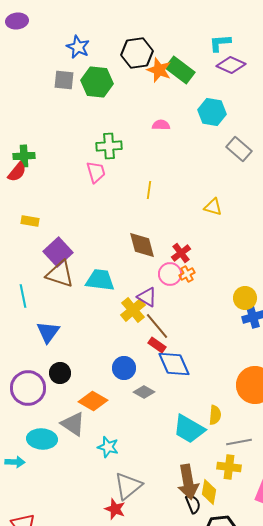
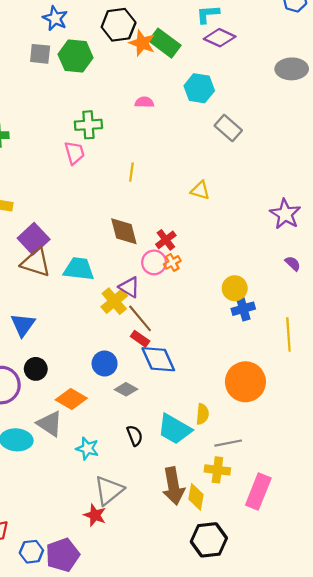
black semicircle: (193, 504) -> (135, 436), moved

